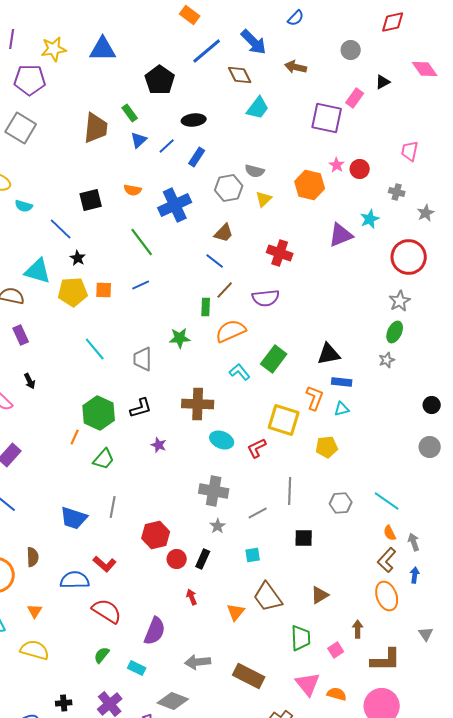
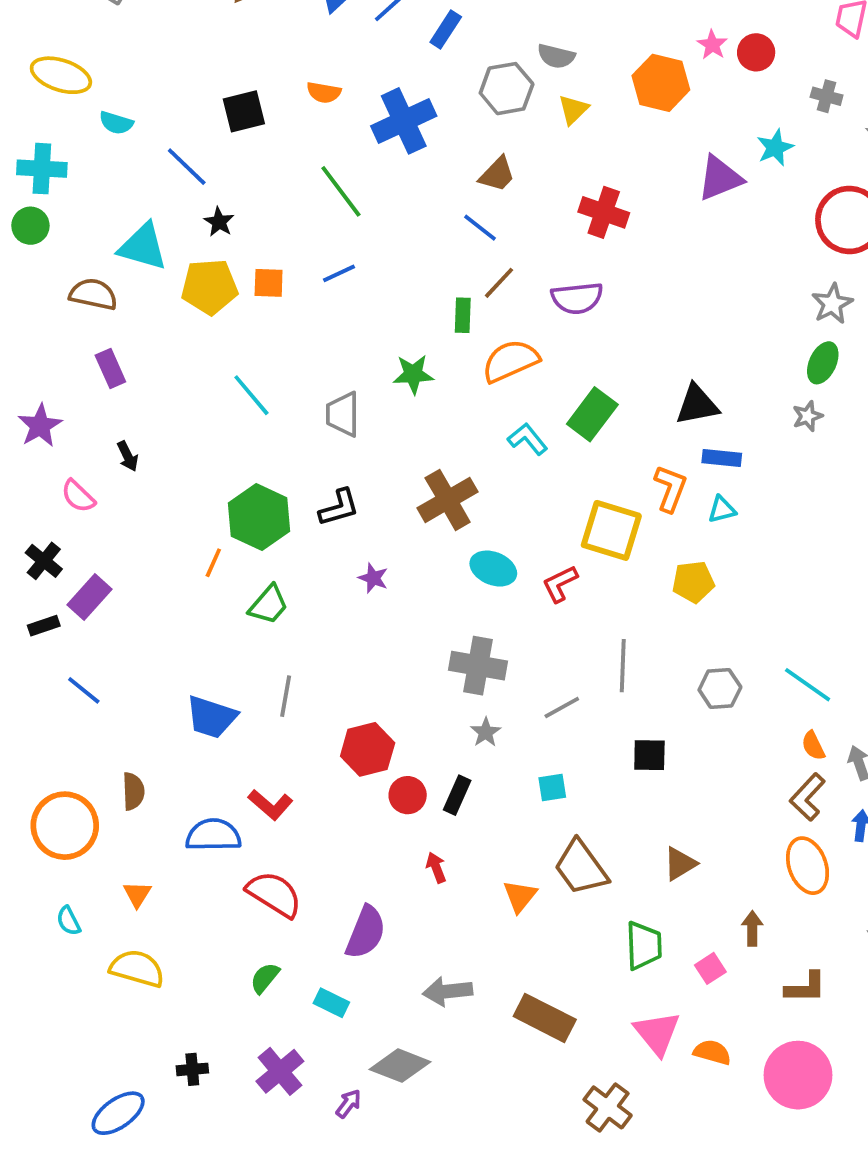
brown cross: (198, 404) -> (448, 500), turned -32
brown L-shape: (386, 660) -> (806, 987), size x0.7

